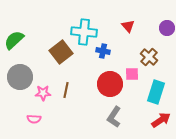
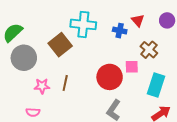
red triangle: (128, 26) -> (138, 20), moved
blue cross: (103, 51) -> (120, 31), moved
gray circle: (20, 77) -> (24, 58), moved

